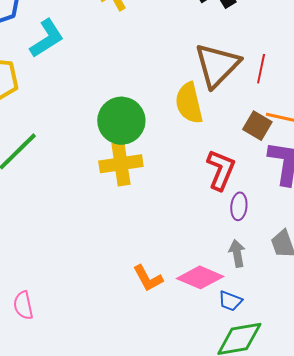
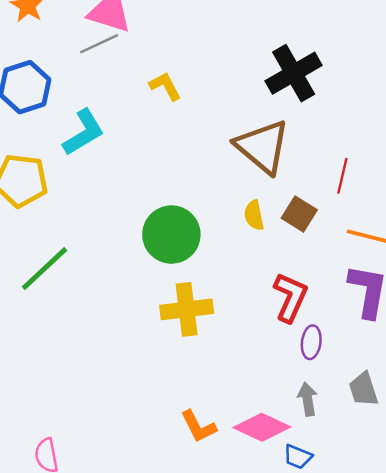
brown triangle: (217, 65) -> (263, 147), moved, turned -36
yellow semicircle: (189, 103) -> (254, 215), size x0.6
brown square: (257, 126) -> (299, 214), moved
yellow cross: (121, 164) -> (187, 309), moved

